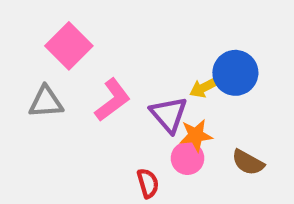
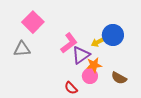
pink L-shape: (113, 100) -> (69, 43), moved
purple triangle: (169, 114) -> (81, 55), turned 36
red semicircle: (148, 183) -> (71, 88), turned 152

